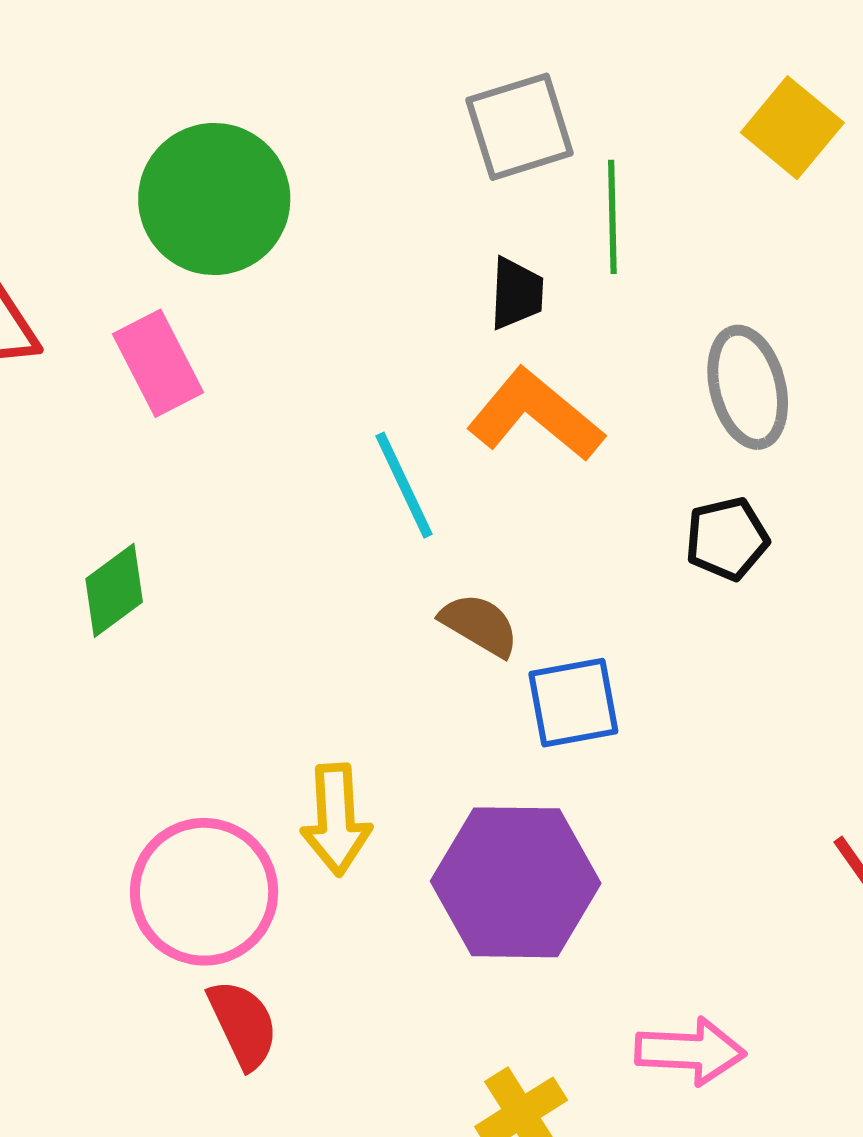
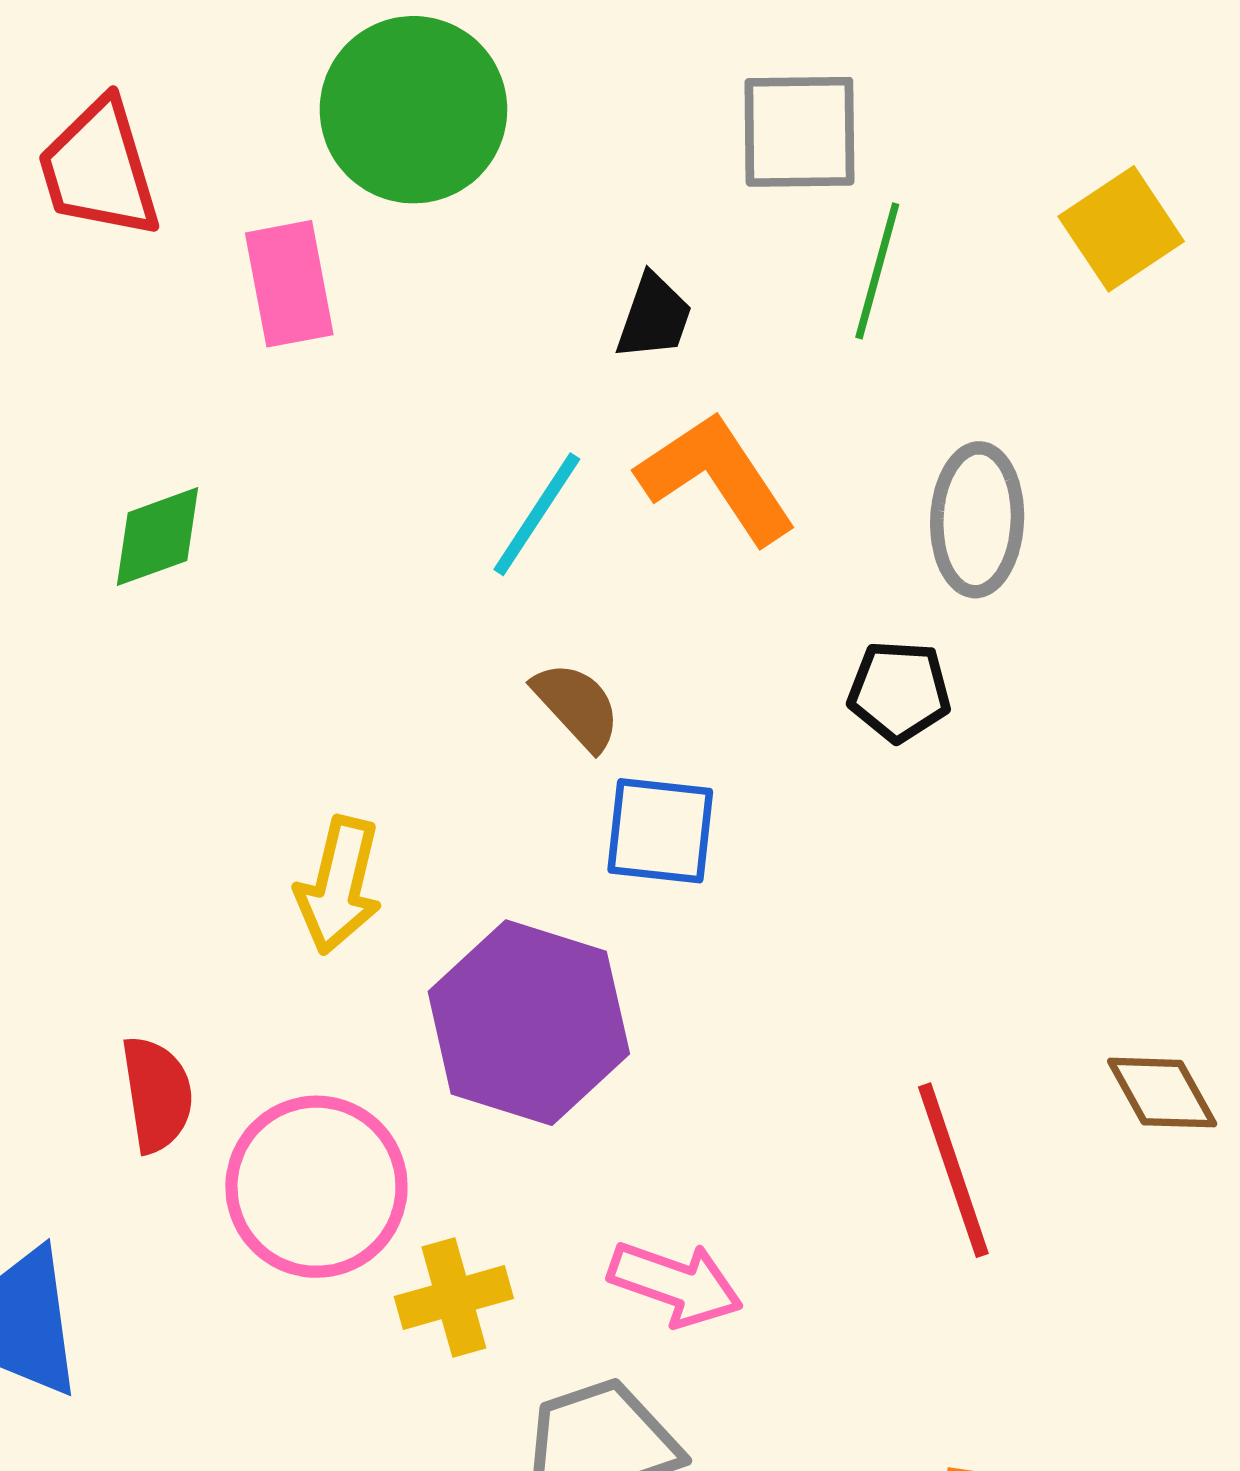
black trapezoid: (516, 293) -> (654, 317), moved
cyan line: (404, 485) -> (537, 514), turned 42
pink circle: (204, 892) -> (316, 1187), moved

